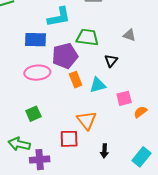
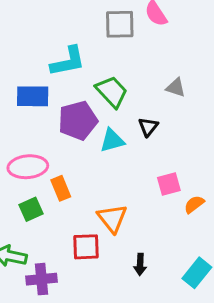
green trapezoid: (87, 37) -> (112, 92), turned 40
pink ellipse: (37, 73) -> (28, 167), moved
orange rectangle: (76, 80) -> (61, 188), moved
cyan triangle: (98, 85) -> (112, 140), moved

